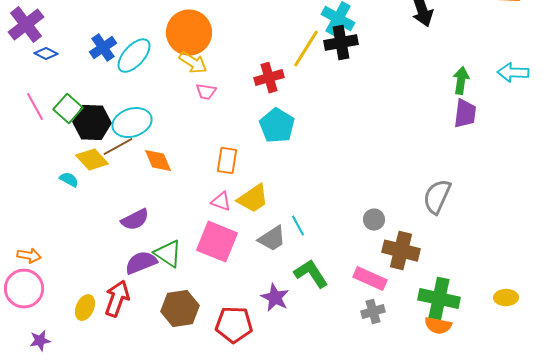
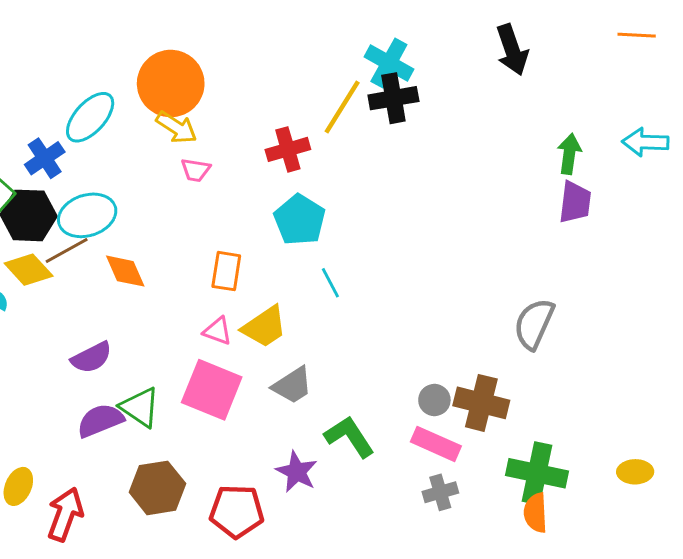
blue cross: (103, 48) -> (45, 158), moved
gray circle: (374, 220) -> (434, 400), moved
cyan line: (298, 226) -> (330, 283), moved
red arrow: (117, 299) -> (65, 514), moved
orange semicircle: (438, 326) -> (536, 513), turned 76

